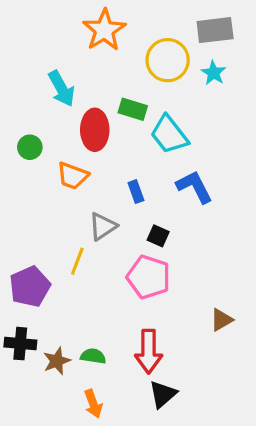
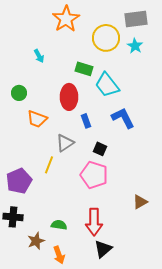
cyan arrow: (62, 89) -> (39, 56), size x0.6
red ellipse: (95, 130) -> (69, 97), moved
orange trapezoid: (73, 176) -> (37, 119), moved
brown star: (57, 361) -> (36, 241), moved

